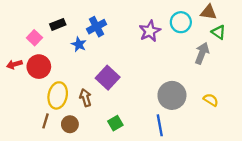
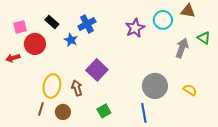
black rectangle: (58, 24) -> (52, 22), turned 64
green triangle: (219, 32) -> (204, 38), moved
pink square: (34, 38) -> (20, 27), moved, turned 32
red circle: (39, 67) -> (35, 44), moved

